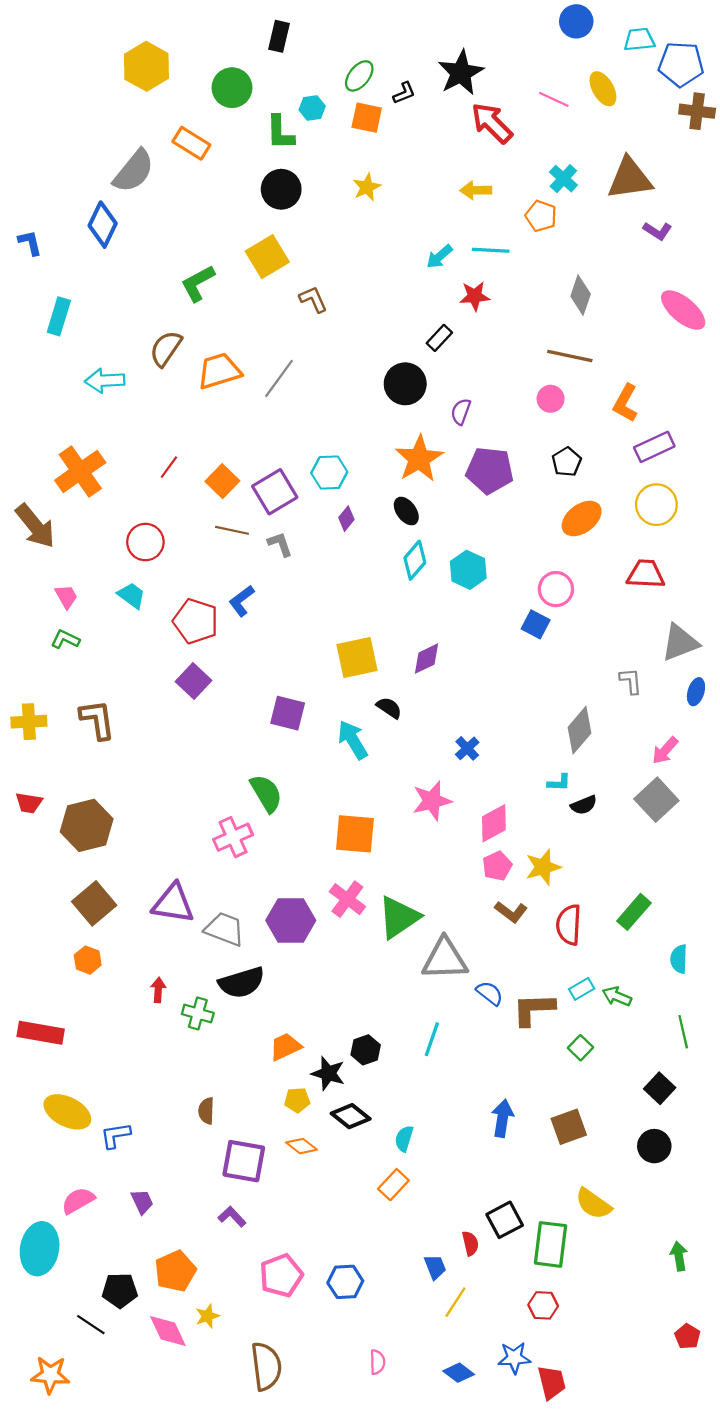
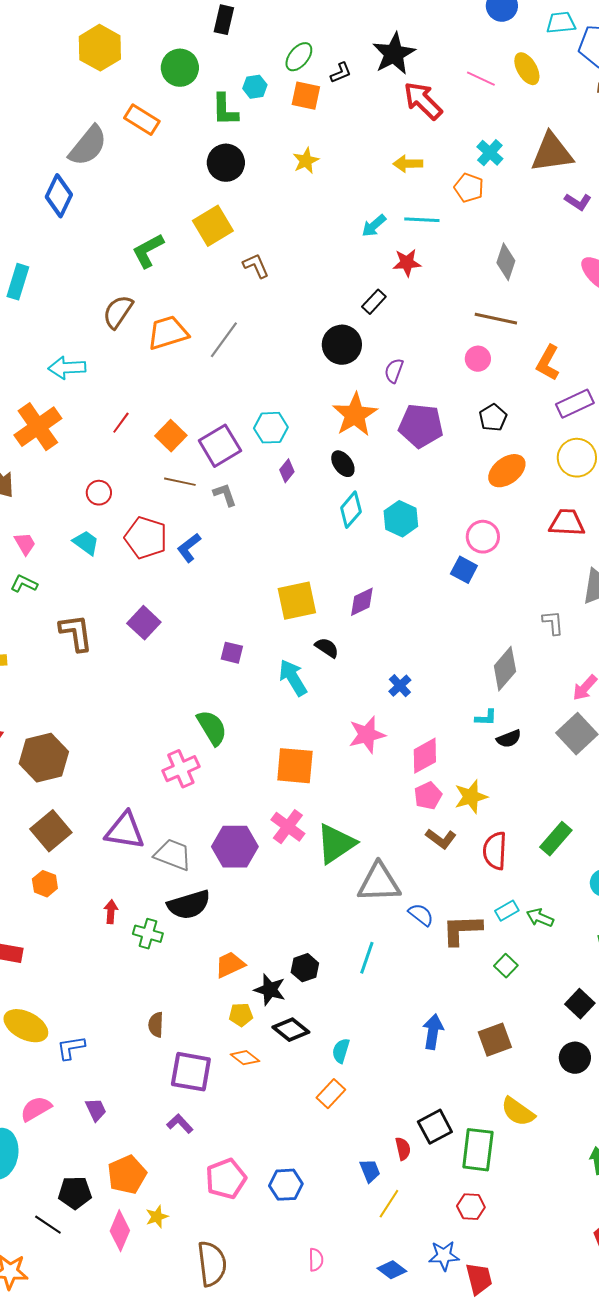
cyan arrow: (105, 381) -> (67, 368), moved
red circle: (145, 542) -> (99, 493), size x0.7
red pentagon: (196, 621) -> (146, 538), moved
purple square: (288, 713) -> (232, 653), size x0.7
brown L-shape: (97, 720) -> (76, 633), moved
pink diamond: (168, 1331) -> (120, 1231), turned 48

